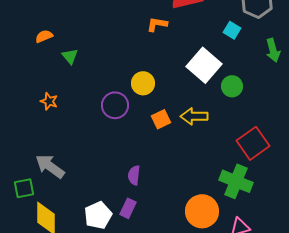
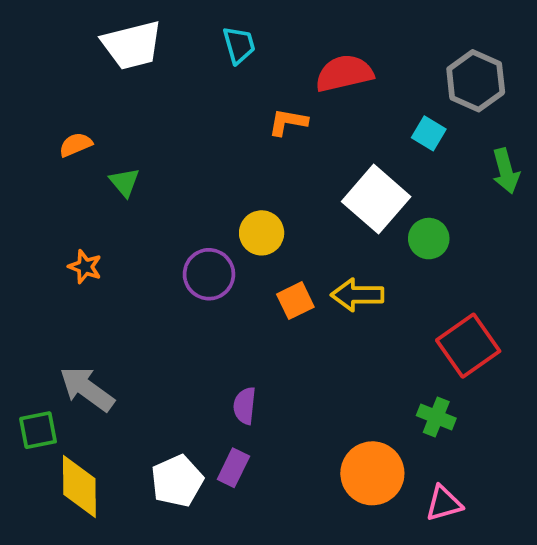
green cross: (236, 181) -> (436, 417), size x0.6

